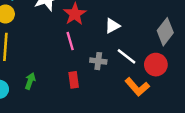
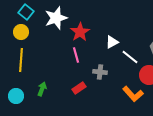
white line: (126, 56) -> (130, 57), moved
red rectangle: (74, 80) -> (79, 88), turned 64

